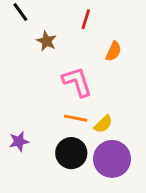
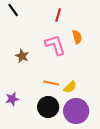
brown star: (47, 41) -> (22, 56), moved
orange semicircle: (113, 51) -> (77, 37), turned -40
pink L-shape: (77, 82) -> (55, 45), moved

